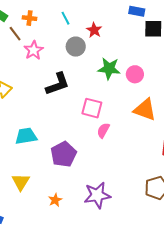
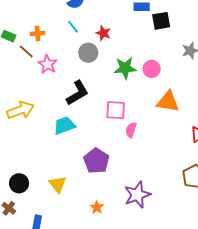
cyan trapezoid: (26, 136) -> (64, 125), moved
yellow triangle: (21, 182) -> (58, 184), moved

